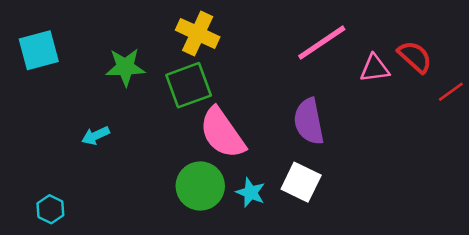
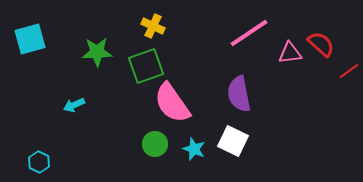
yellow cross: (198, 33) -> (153, 26), size x0.7
green circle: (200, 186) -> (155, 144), size x0.7

